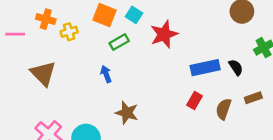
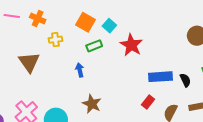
yellow cross: (69, 32) -> (55, 40), moved
pink line: (15, 34) -> (12, 16), moved
red star: (164, 34) -> (131, 45), turned -30

